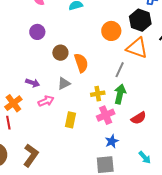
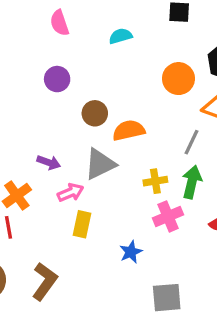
orange semicircle: (81, 63) -> (129, 130), turned -84
gray triangle: (64, 83) -> (100, 164), size x1.5
yellow rectangle: (71, 120) -> (82, 224), moved
blue star: (112, 141) -> (131, 252), moved

